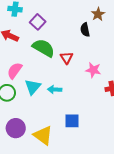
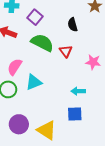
black semicircle: (85, 30) -> (73, 25), moved
cyan triangle: (33, 87) -> (34, 82), turned 30
cyan arrow: (55, 90) -> (78, 91), moved

